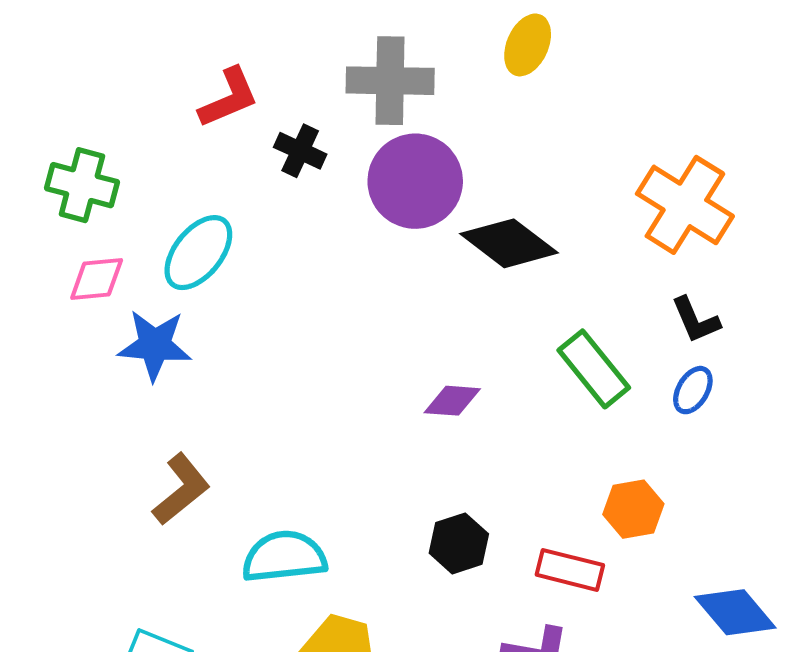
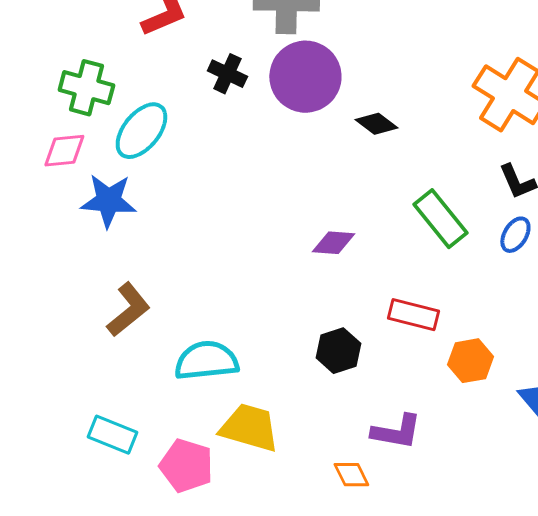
black cross: (300, 151) -> (227, 74), moved
green cross: (82, 185) -> (86, 88), moved
black diamond: (509, 243) -> (376, 124), size x0.6
orange hexagon: (633, 509) -> (470, 361), moved
red rectangle: (570, 570) -> (413, 315), moved

